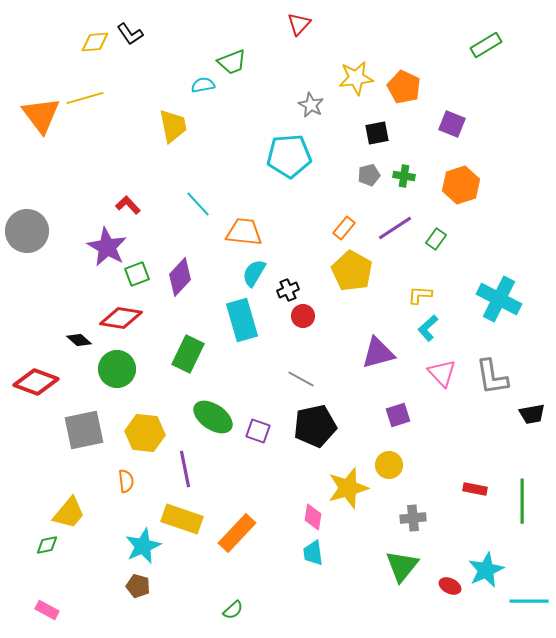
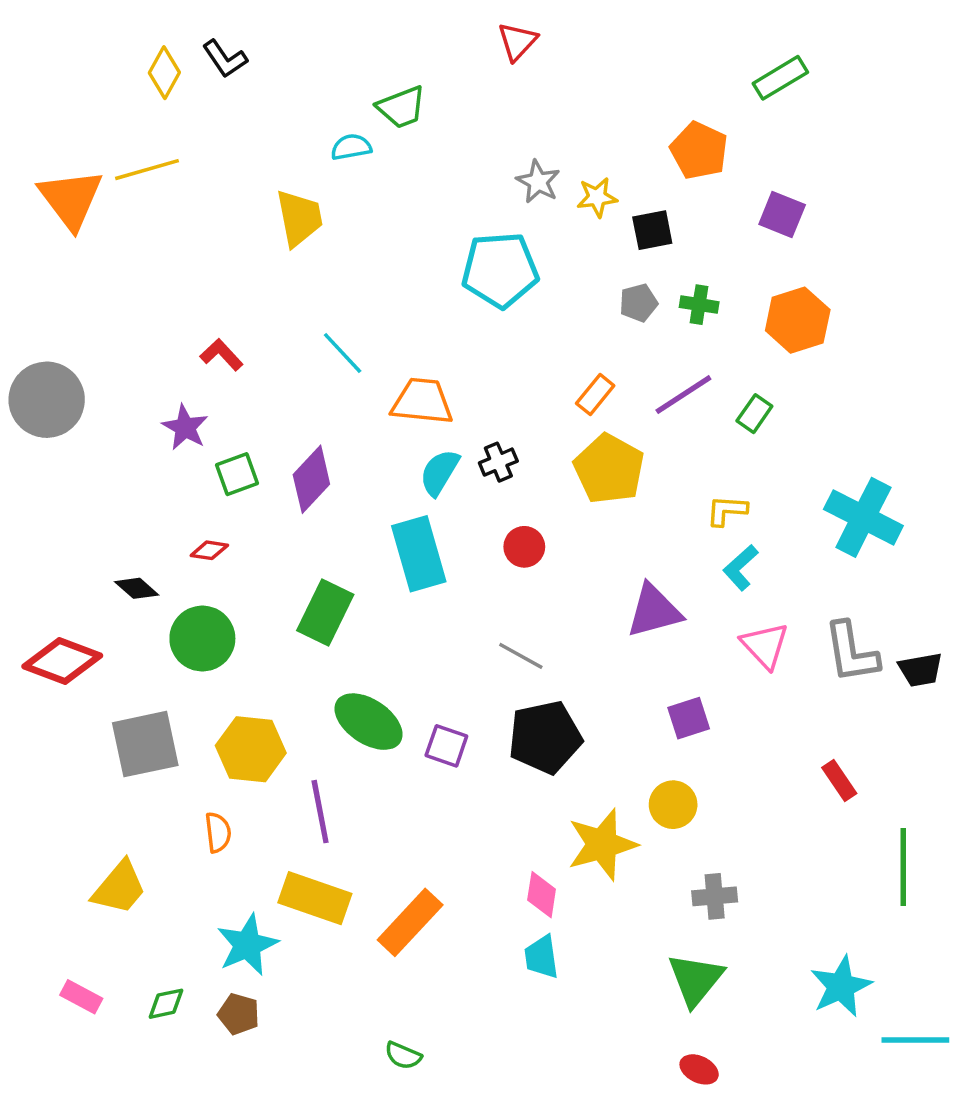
yellow diamond: (95, 42) -> (164, 73), turned -56
green rectangle: (486, 45) -> (780, 78), moved
yellow star: (356, 78) -> (597, 197), moved, size x0.7
purple star: (107, 247) -> (185, 427), size x0.7
black cross: (288, 290) -> (498, 462), moved
red diamond: (121, 318) -> (209, 550), size x0.5
black trapezoid: (532, 414) -> (921, 670), moved
red rectangle: (475, 489) -> (839, 780), moved, turned 45
green diamond: (47, 545) -> (166, 1004), moved
red ellipse: (450, 586) -> (699, 1069), moved
pink rectangle: (47, 610) -> (81, 997), moved
green semicircle: (233, 610) -> (403, 1056), turned 65

